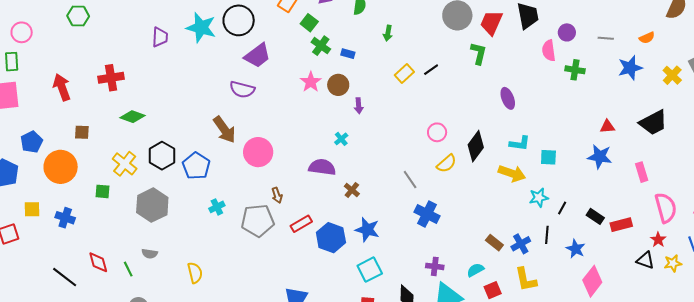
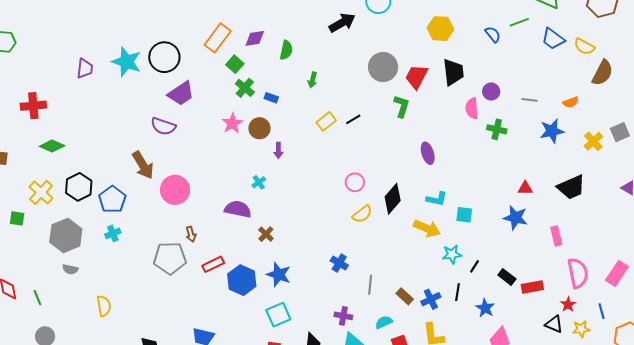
gray line: (410, 180) -> (370, 285), moved, turned 36
cyan cross: (217, 207) -> (113, 233), moved
blue cross: (427, 214) -> (339, 263), size x0.7
gray semicircle: (150, 254) -> (70, 269), moved

